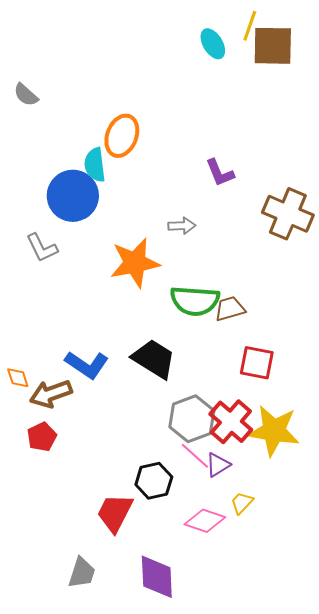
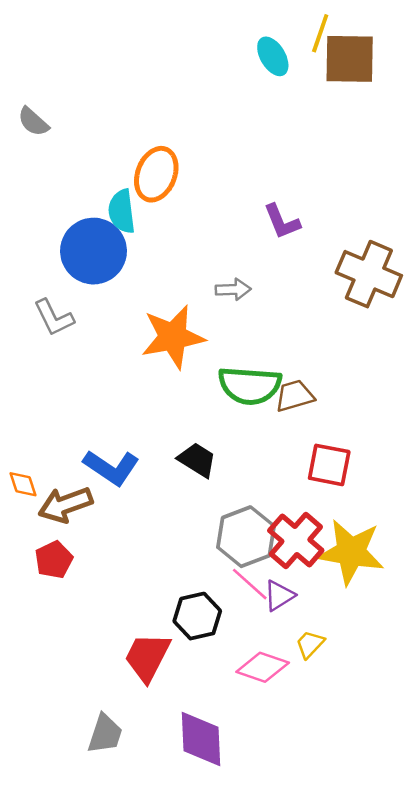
black trapezoid: (154, 359) -> (197, 460), size x0.7

